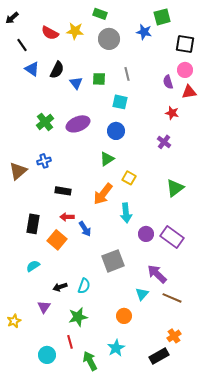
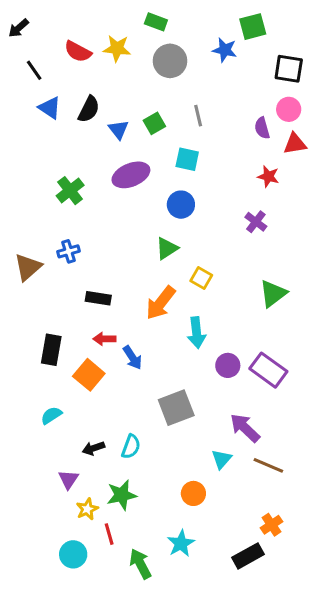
green square: (99, 79) -> (154, 123), turned -32
purple ellipse: (78, 124) -> (131, 175), moved
yellow star: (14, 321) -> (87, 509), moved

